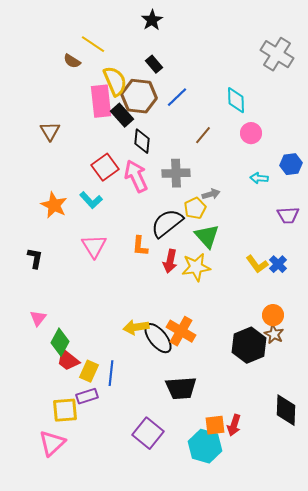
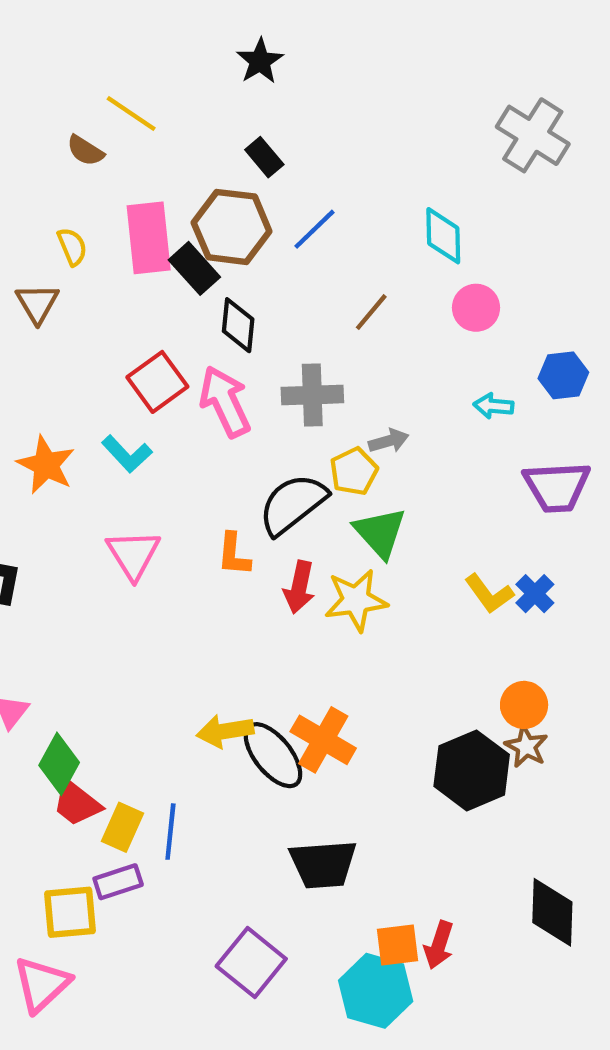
yellow semicircle: (115, 81) -> (72, 247), moved, size x0.6
purple trapezoid: (288, 215) -> (557, 487), size x1.4

